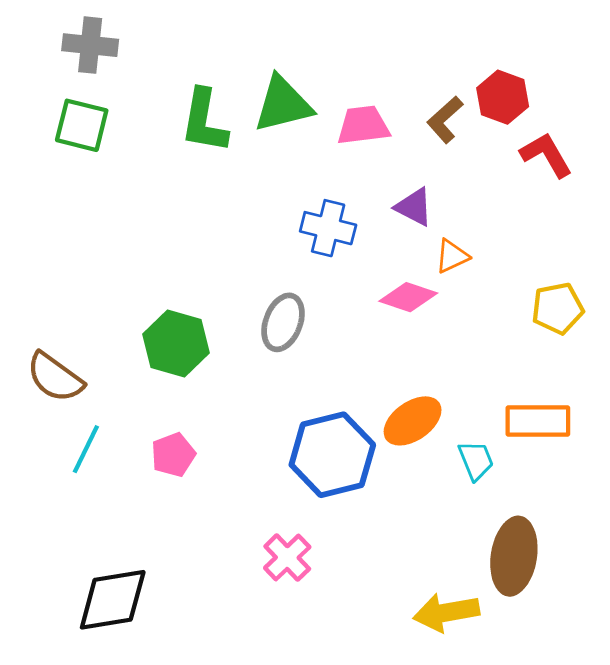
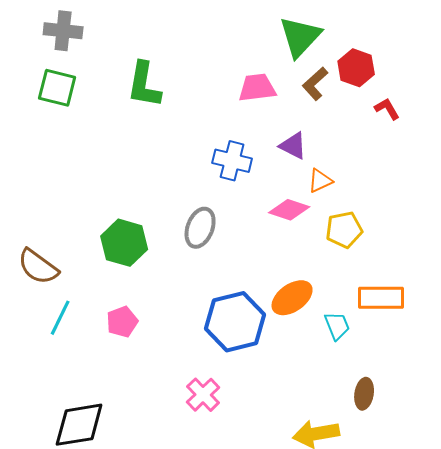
green triangle: (283, 104) -> (300, 37), moved, turned -33
red L-shape: (546, 155) -> (387, 109), size x0.7
yellow pentagon: (558, 308) -> (344, 230), moved
brown ellipse: (514, 556) -> (364, 394), size x0.6

